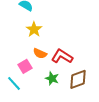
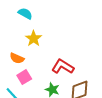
orange semicircle: (40, 53) -> (17, 58), moved

